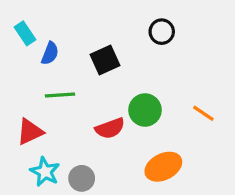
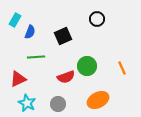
cyan rectangle: (25, 33) -> (15, 20), turned 64
orange line: (203, 113) -> (122, 68), turned 32
gray circle: (82, 178) -> (58, 104), moved

